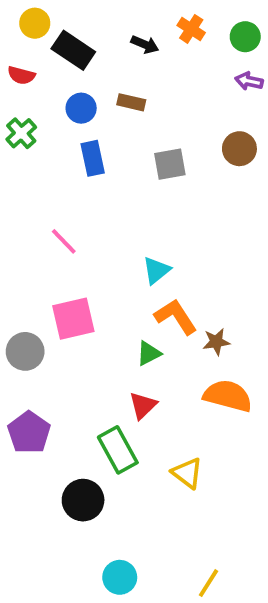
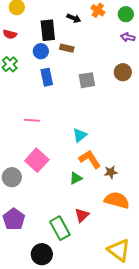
black rectangle: (73, 50) -> (48, 30), moved, turned 50
pink line: (64, 241) -> (32, 120), turned -42
pink square: (73, 319) -> (37, 160), turned -35
red triangle: (143, 405) -> (82, 215), moved
yellow triangle: (187, 473) -> (119, 250), moved, size x1.4

